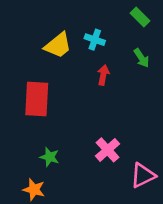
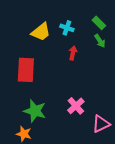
green rectangle: (140, 17) -> (99, 23), moved
green star: (50, 157) -> (35, 111), size x1.6

